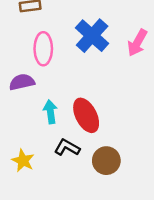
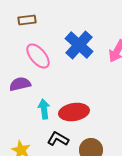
pink ellipse: (43, 49) -> (38, 56), turned -40
red ellipse: (86, 115) -> (74, 112), turned -72

